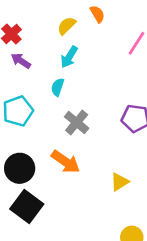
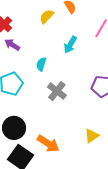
cyan arrow: (69, 57) -> (70, 45), moved
orange arrow: (66, 162) -> (48, 144), moved

